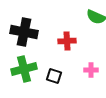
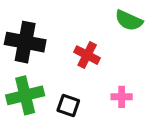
red cross: (67, 41) -> (87, 55), turned 30

